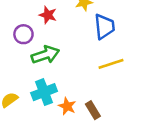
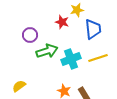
red star: (48, 15) -> (62, 22), moved
cyan cross: (44, 92) -> (71, 59), moved

